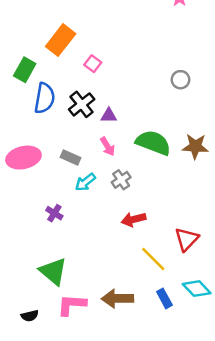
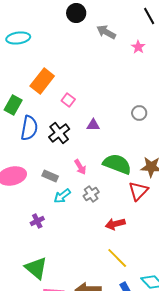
purple triangle: (109, 116) -> (93, 125), moved
purple cross: (54, 213) -> (37, 221), turned 32
red arrow: (134, 219) -> (115, 224), moved
red triangle: (187, 239) -> (138, 191), moved

